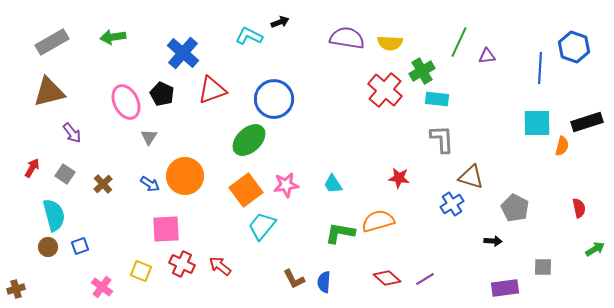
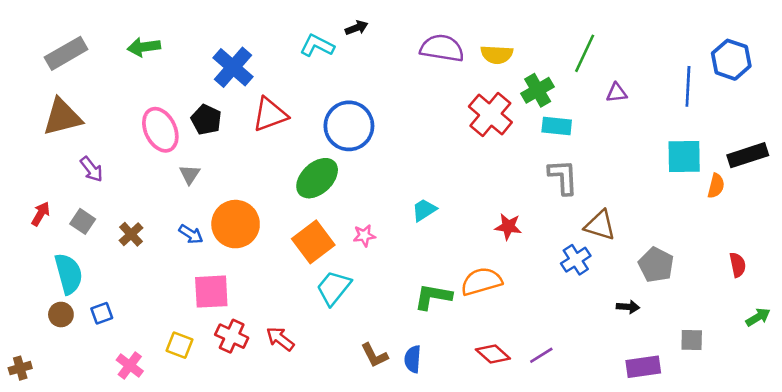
purple triangle: (487, 56) -> (617, 93), moved
cyan trapezoid: (333, 184) -> (424, 210), moved, turned 90
pink star: (286, 185) -> (364, 236), size x0.7

